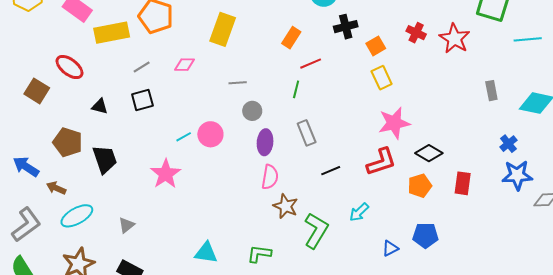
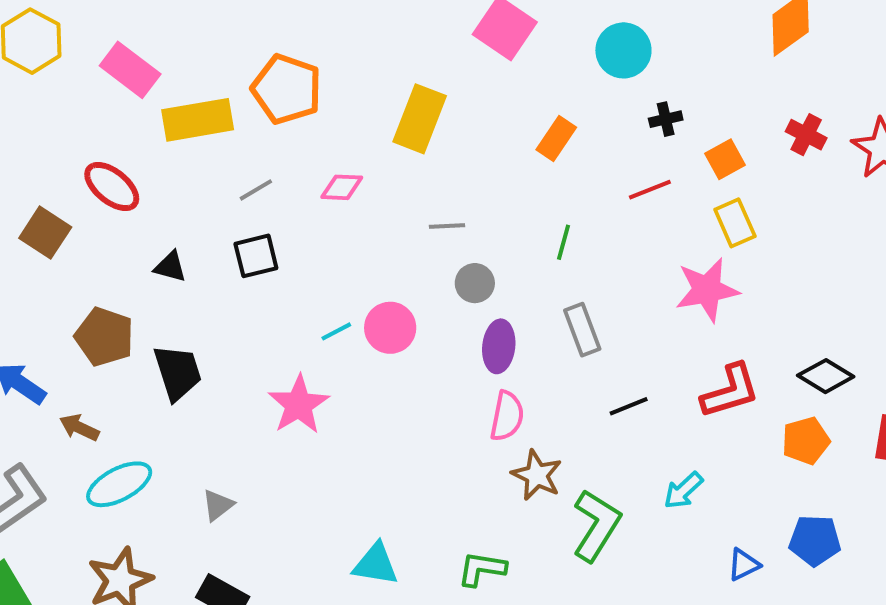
black cross: (346, 27) -> (666, 119), size x0.7
red line: (311, 64) -> (650, 190), moved
pink star: (394, 123) -> (707, 290), moved

